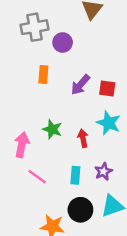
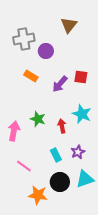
orange rectangle: (43, 74) -> (31, 76), turned -64
red square: (107, 88) -> (81, 77), moved
cyan rectangle: (75, 175) -> (56, 155), turned -32
pink line: (37, 177) -> (24, 166), moved

